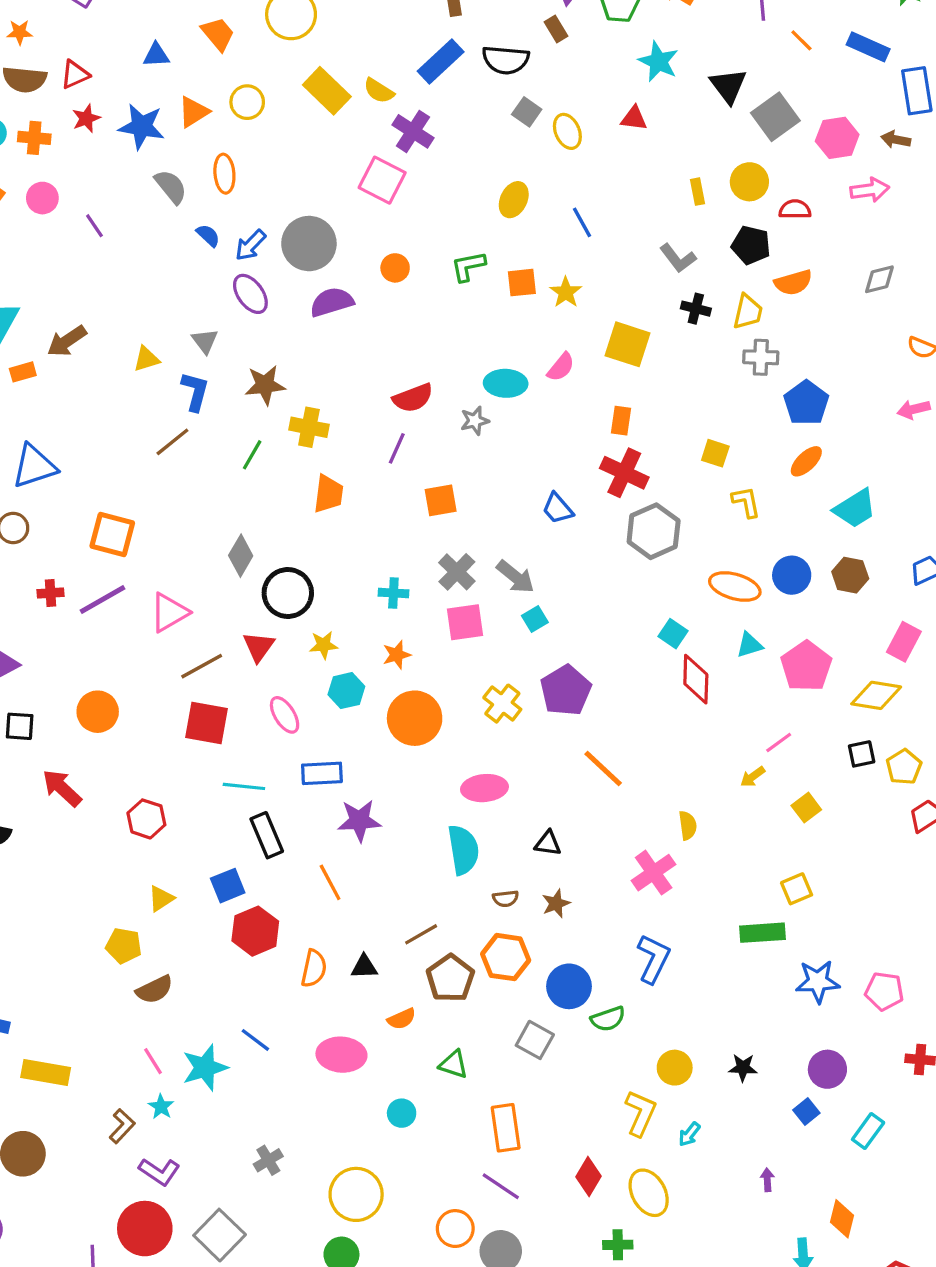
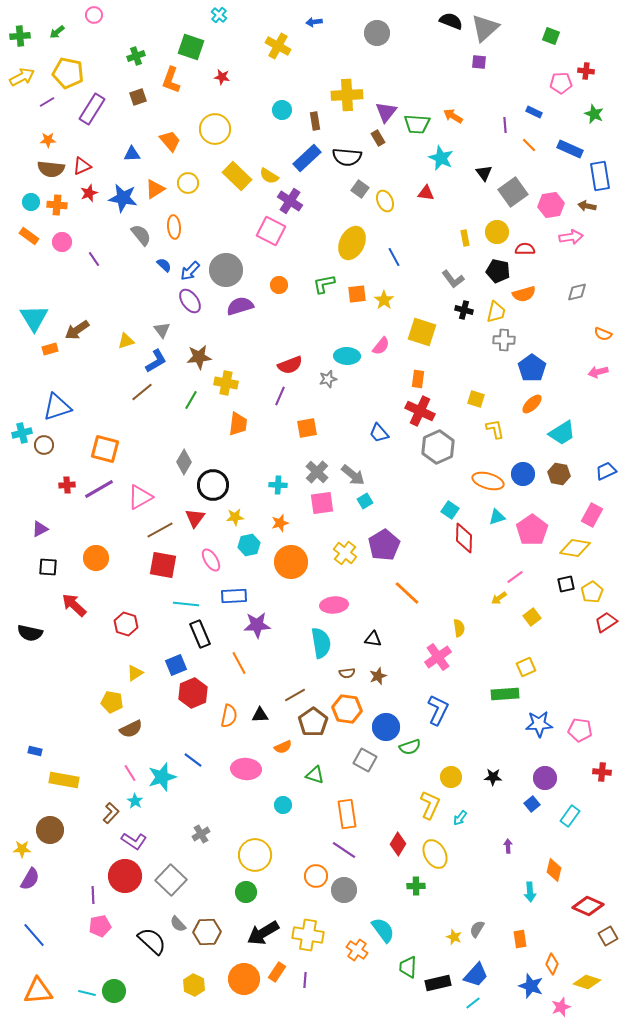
black triangle: (728, 86) -> (484, 173), size x0.7
yellow ellipse: (514, 200) -> (352, 243), size x1.5
blue L-shape: (195, 391) -> (156, 361), turned 45

